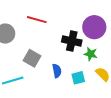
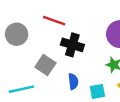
black cross: (72, 41) -> (72, 45), moved

